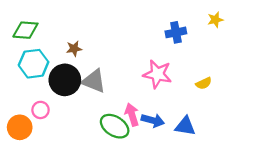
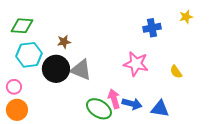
yellow semicircle: (204, 83) -> (176, 72), turned 80
pink circle: (41, 110) -> (14, 87), moved

